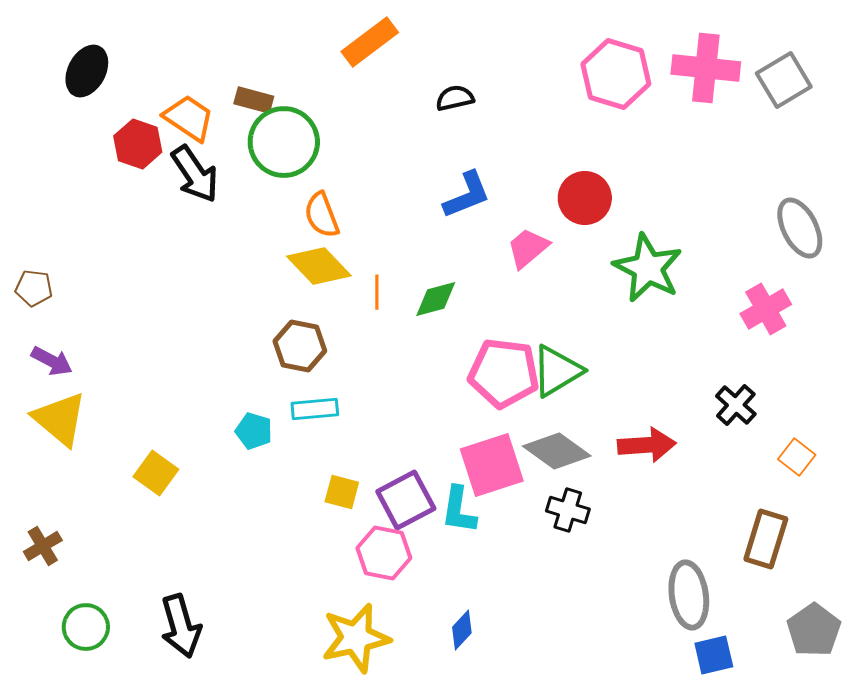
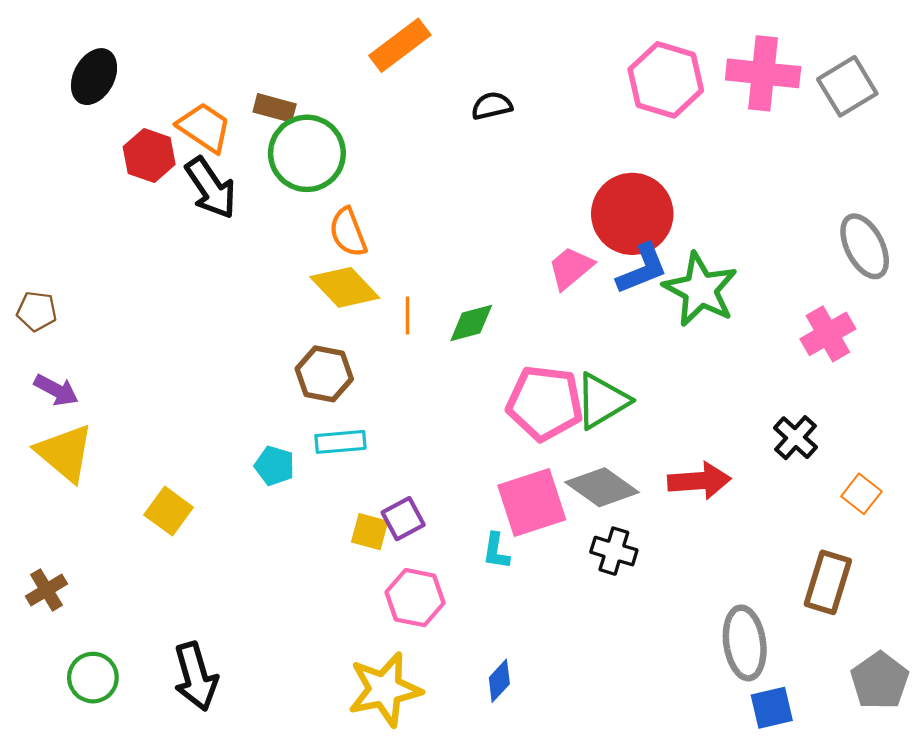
blue L-shape: (467, 195) -> (642, 269), moved
red circle: (585, 198) -> (632, 214), size x1.4
purple square: (406, 500) -> (403, 519), moved, size x0.7
cyan L-shape: (459, 510) -> (496, 551), size x0.7

